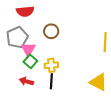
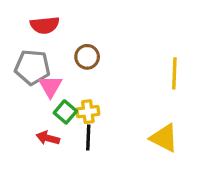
gray pentagon: (17, 37) -> (32, 67), turned 30
green square: (30, 61) -> (65, 112), moved

